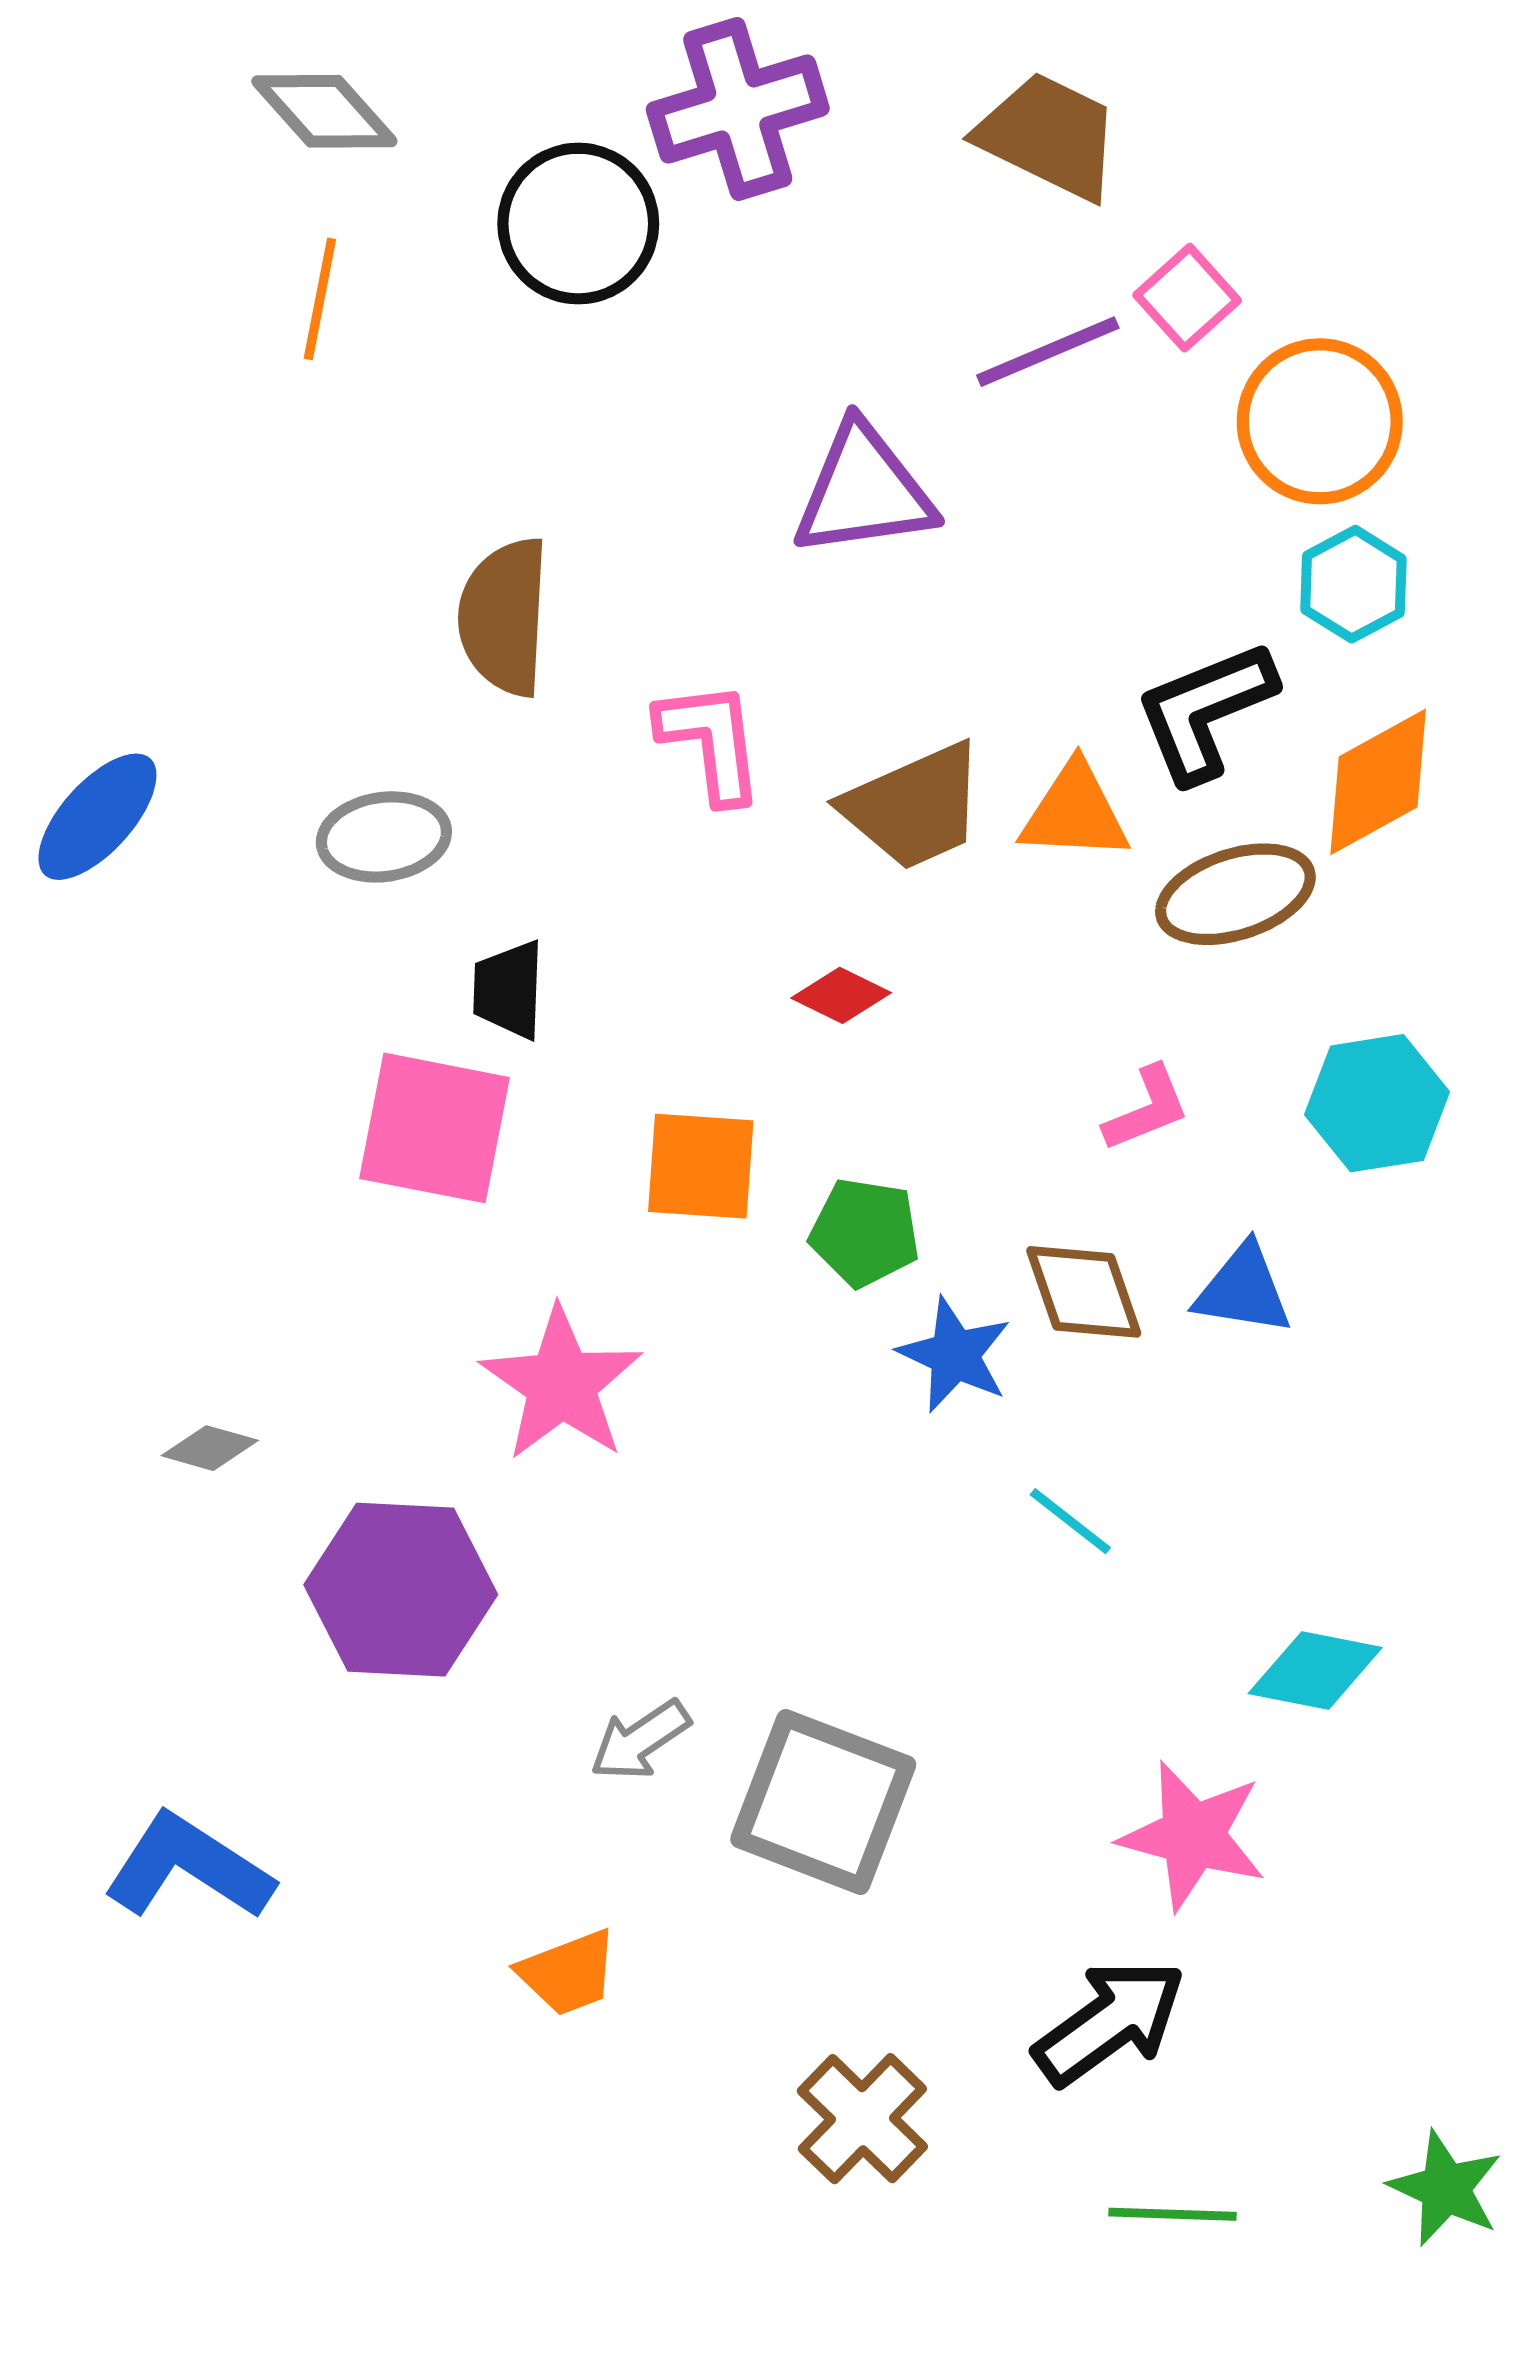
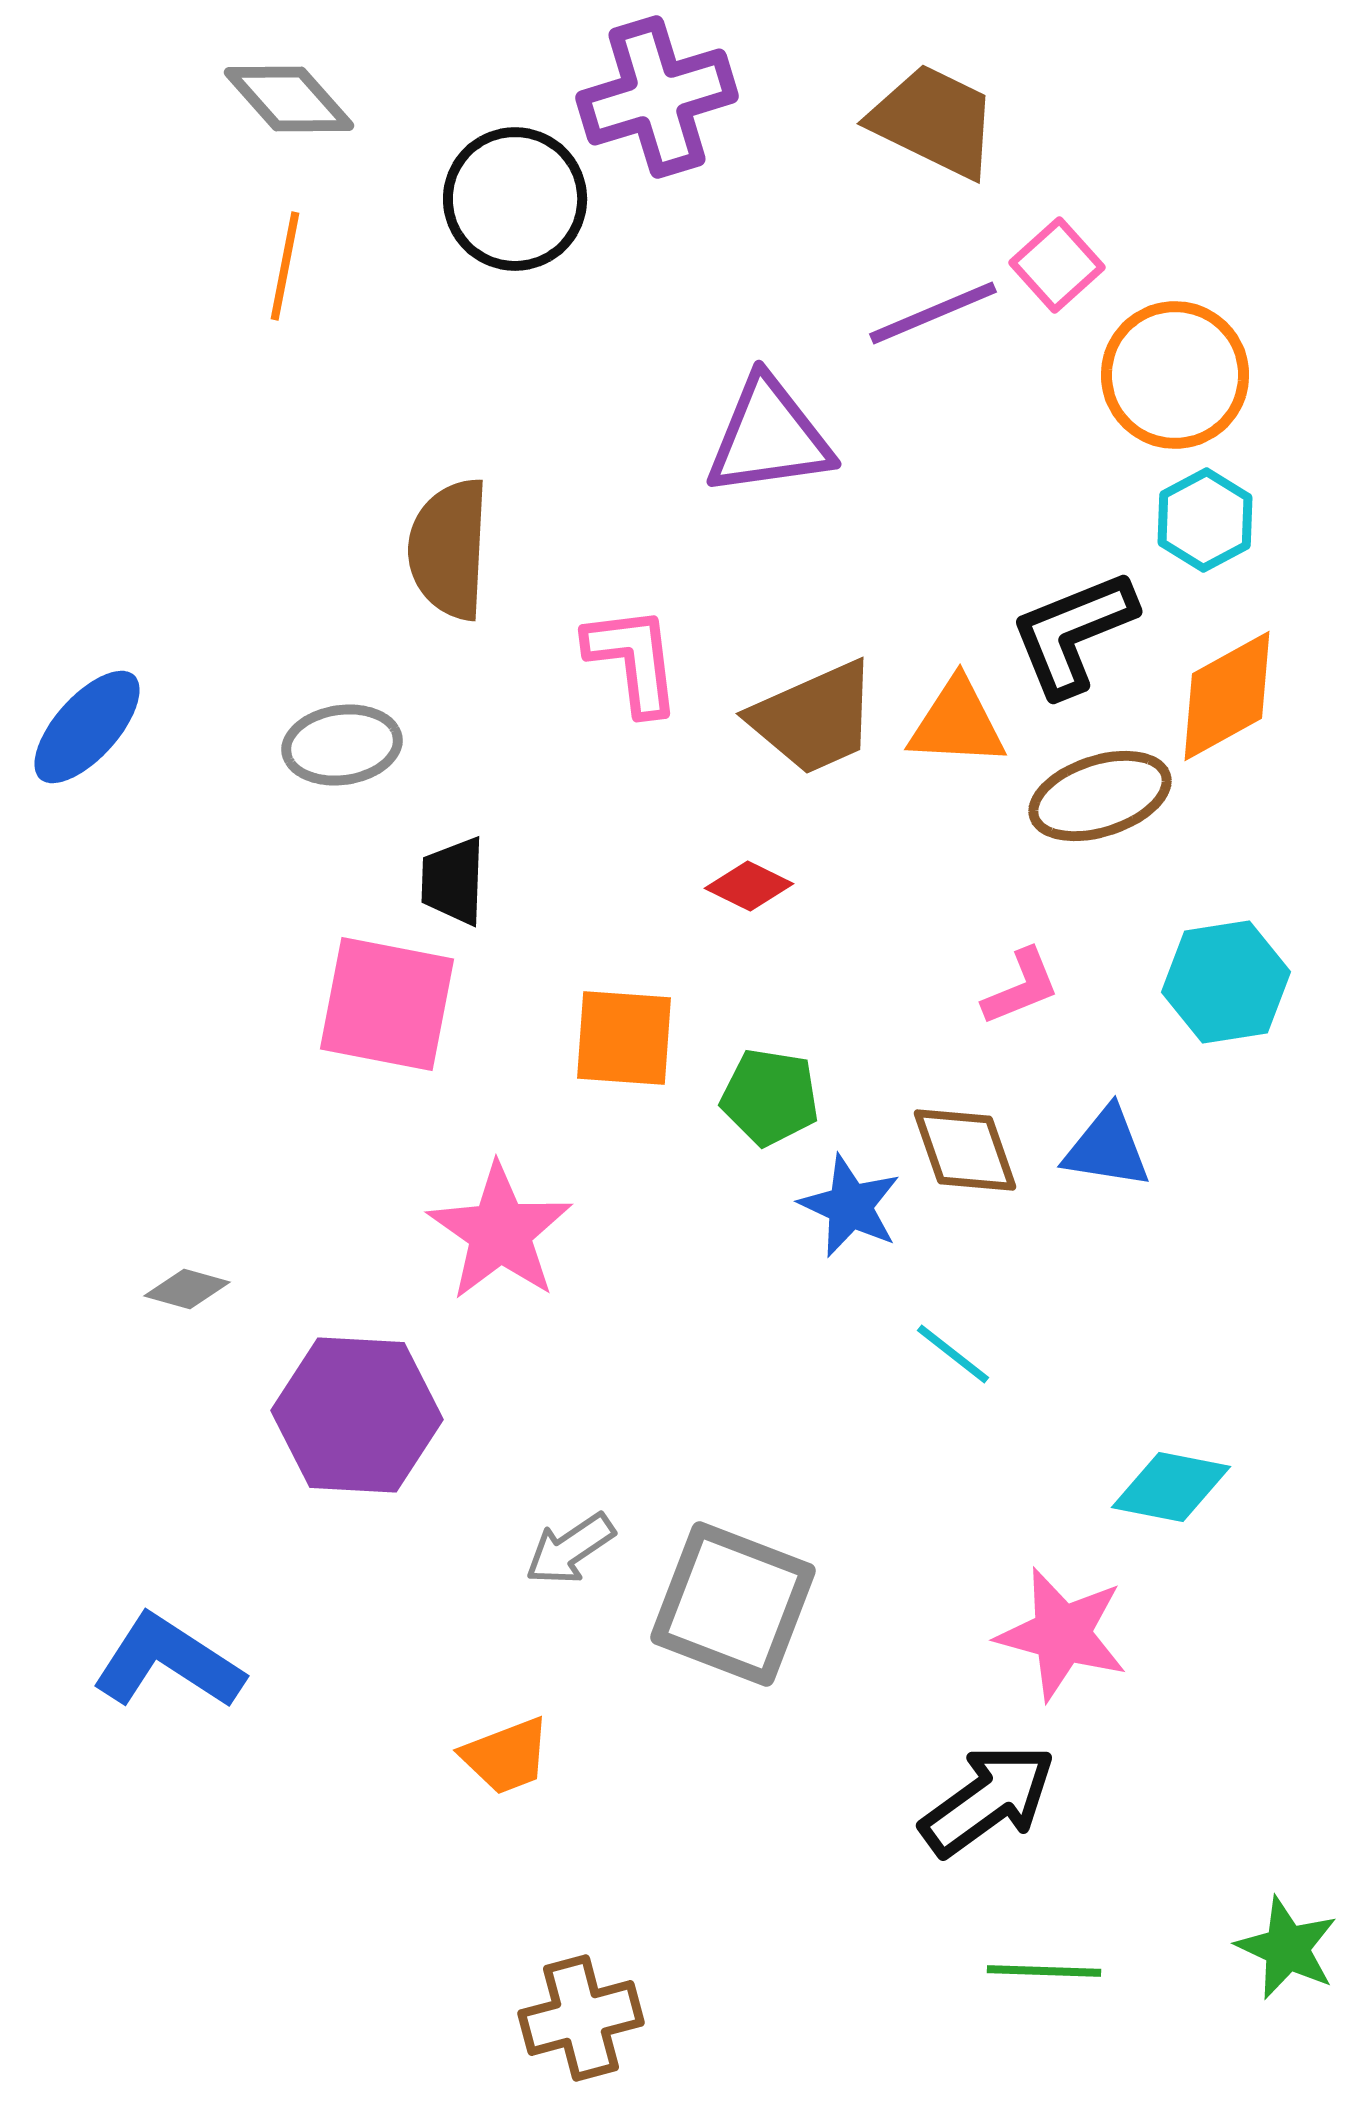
brown cross: (862, 2119) -> (581, 2018), moved, turned 31

